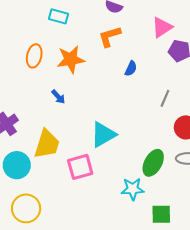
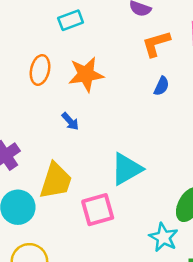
cyan rectangle: (58, 16) -> (71, 20), turned -36
orange L-shape: (110, 36) -> (156, 44), moved
cyan star: (133, 189) -> (163, 237), turned 30

